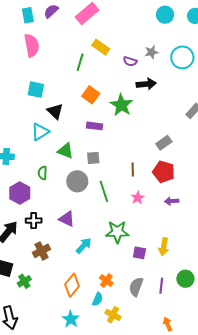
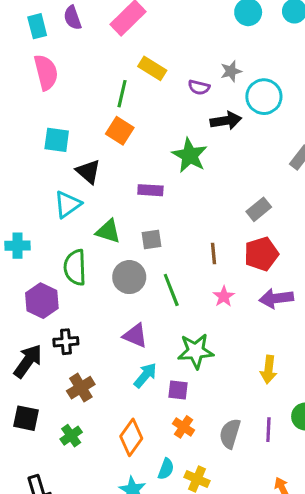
purple semicircle: (51, 11) -> (72, 18), turned -63
cyan circle: (182, 57) -> (264, 97), moved
orange square: (91, 95) -> (120, 131), moved
red pentagon: (164, 172) -> (261, 254), turned -30
green semicircle: (43, 173) -> (75, 267), size x1.6
purple arrow: (172, 201) -> (276, 298), size x1.5
purple triangle: (67, 219) -> (135, 335), moved
purple square: (139, 253) -> (178, 390), moved
green cross: (24, 281) -> (71, 436), moved
cyan semicircle: (98, 299) -> (166, 469), moved

